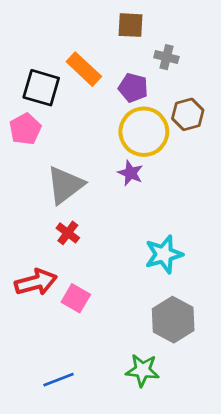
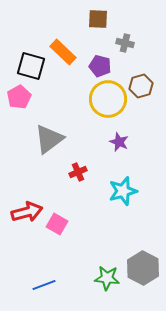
purple star: (130, 173) -> (119, 142), moved
red cross: (68, 233) -> (78, 172), moved, turned 30
gray hexagon: (173, 320) -> (143, 268), moved

